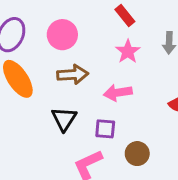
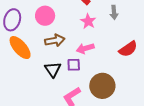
purple square: (105, 129) -> (74, 65), moved
brown circle: (137, 154) -> (102, 86), size x1.6

